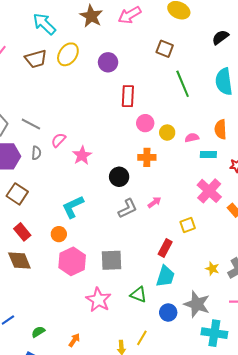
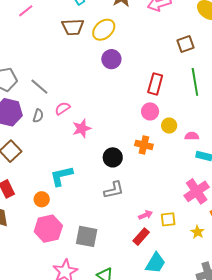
brown square: (165, 49) -> (186, 44), turned 36
yellow ellipse: (68, 54) -> (104, 30), moved
brown trapezoid: (36, 59) -> (73, 27), moved
purple circle: (108, 62) -> (111, 59), moved
red rectangle: (128, 96) -> (155, 84), moved
pink arrow: (154, 202) -> (145, 215), moved
yellow star: (212, 269) -> (198, 232), moved
cyan trapezoid: (165, 276) -> (155, 263), moved

